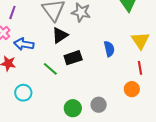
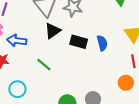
black rectangle: (73, 58) -> (79, 42), moved, turned 36

